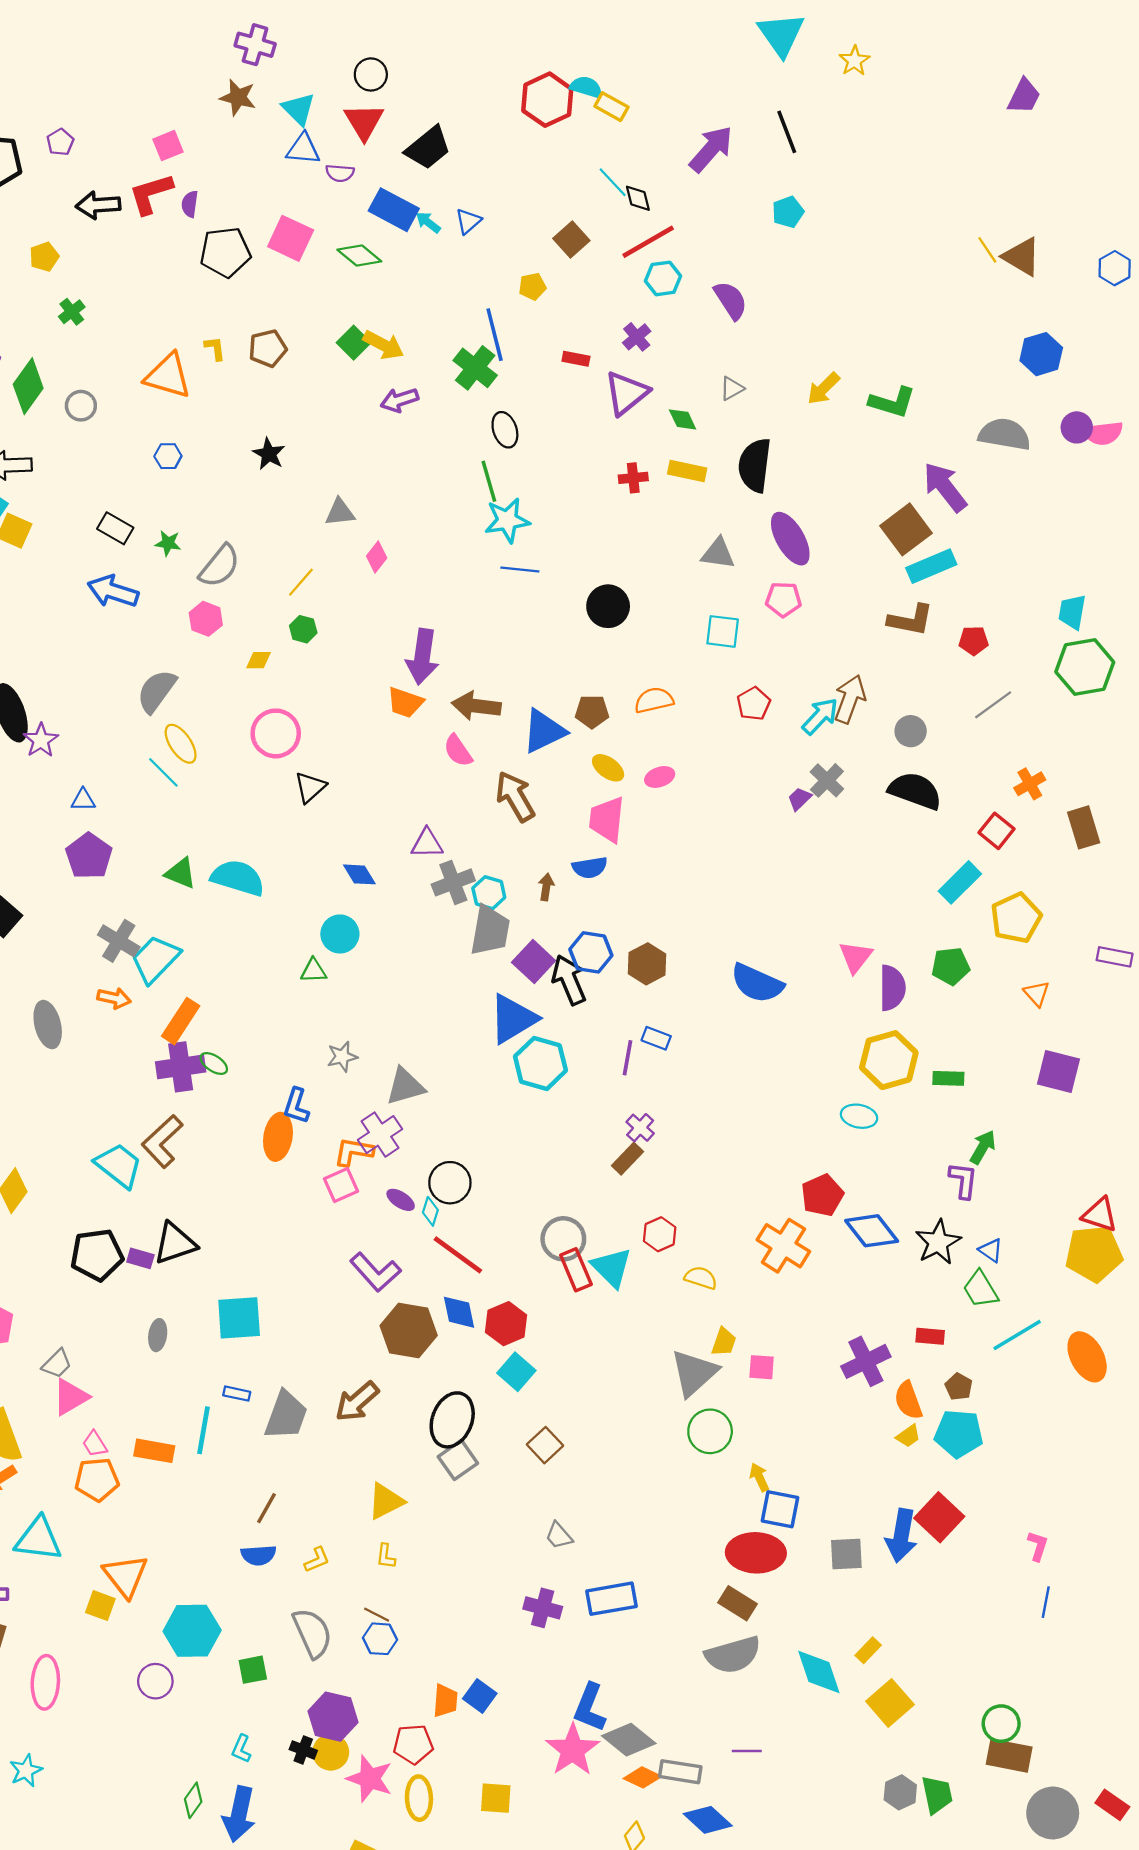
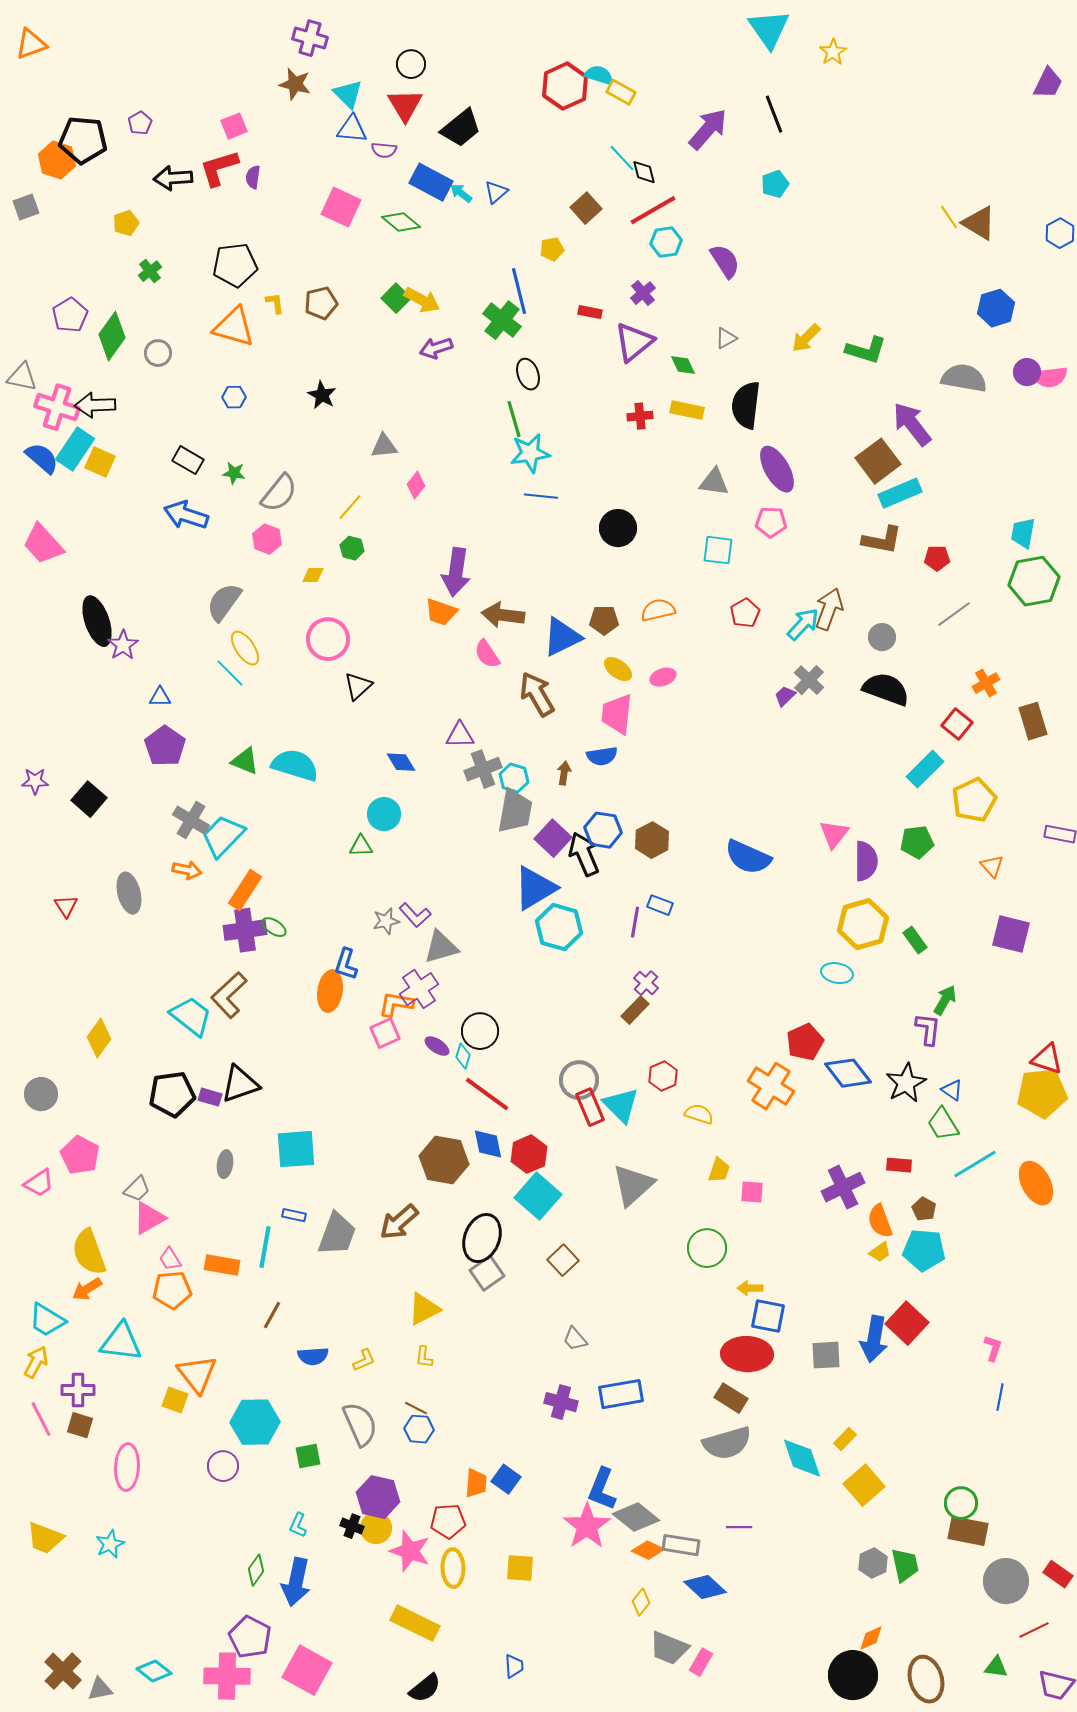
purple trapezoid: (1024, 96) -> (1048, 83), moved
black pentagon: (225, 252) -> (235, 265), moved
green rectangle: (948, 1078) -> (915, 940), turned 52
purple L-shape: (375, 1272) -> (415, 915), moved, size x0.7
cyan square: (516, 1372) -> (538, 1196), size x1.4
gray triangle: (694, 1373) -> (633, 1185), moved
yellow arrow: (759, 1477) -> (750, 1288), turned -65
brown line: (267, 1508) -> (272, 1315), moved

